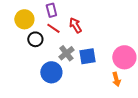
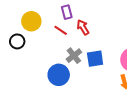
purple rectangle: (51, 10) -> (67, 12), moved
black circle: (35, 39) -> (17, 41), moved

